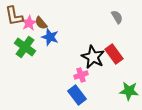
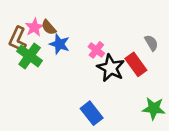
brown L-shape: (14, 16) -> (18, 39), moved, turned 35
gray semicircle: (117, 17) -> (151, 43), moved
pink cross: (81, 75) -> (96, 50), moved, turned -32

